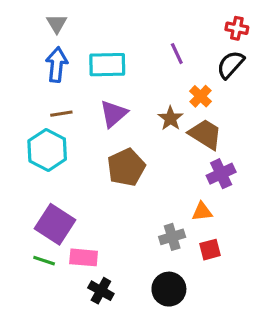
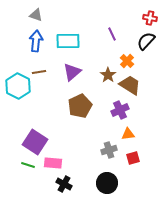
gray triangle: (57, 24) -> (36, 15), turned -40
cyan hexagon: (47, 150) -> (18, 86), moved
purple cross: (221, 174) -> (120, 110), moved

